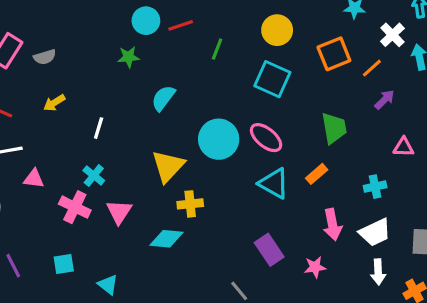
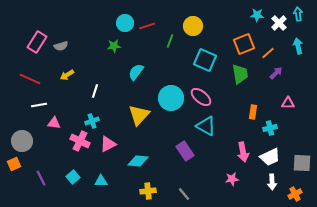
yellow circle: (277, 30) -> (193, 26), moved
white cross: (392, 35) -> (279, 23), moved
green trapezoid: (334, 128) -> (240, 74), moved
orange rectangle: (317, 174) -> (253, 112), moved, turned -40
cyan cross: (94, 176) -> (92, 121), turned 32
yellow cross: (190, 204) -> (148, 191), moved
pink triangle: (119, 212) -> (108, 144), turned 30
purple rectangle: (269, 250) -> (185, 151), moved
cyan square: (64, 264) -> (73, 177), turned -32
cyan triangle: (108, 285) -> (101, 181), moved, turned -40

